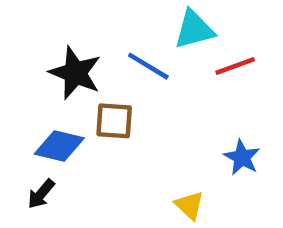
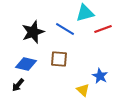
black star: (75, 73) -> (33, 32), turned 30
brown square: (114, 121) -> (59, 59), moved
blue star: (242, 157) -> (100, 76), moved

